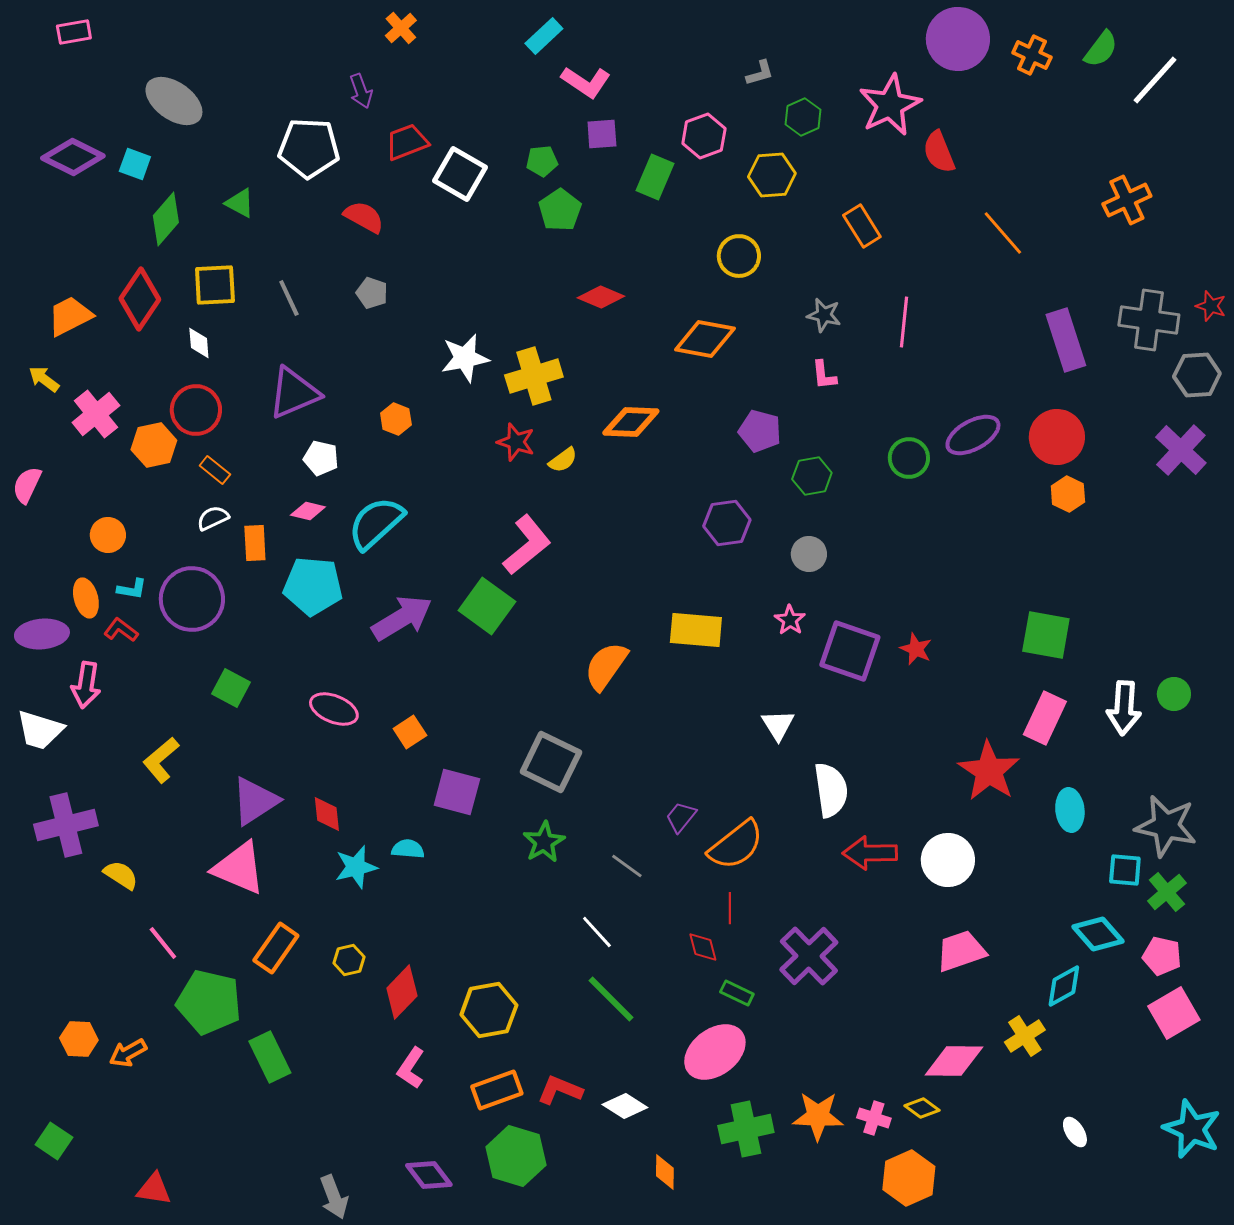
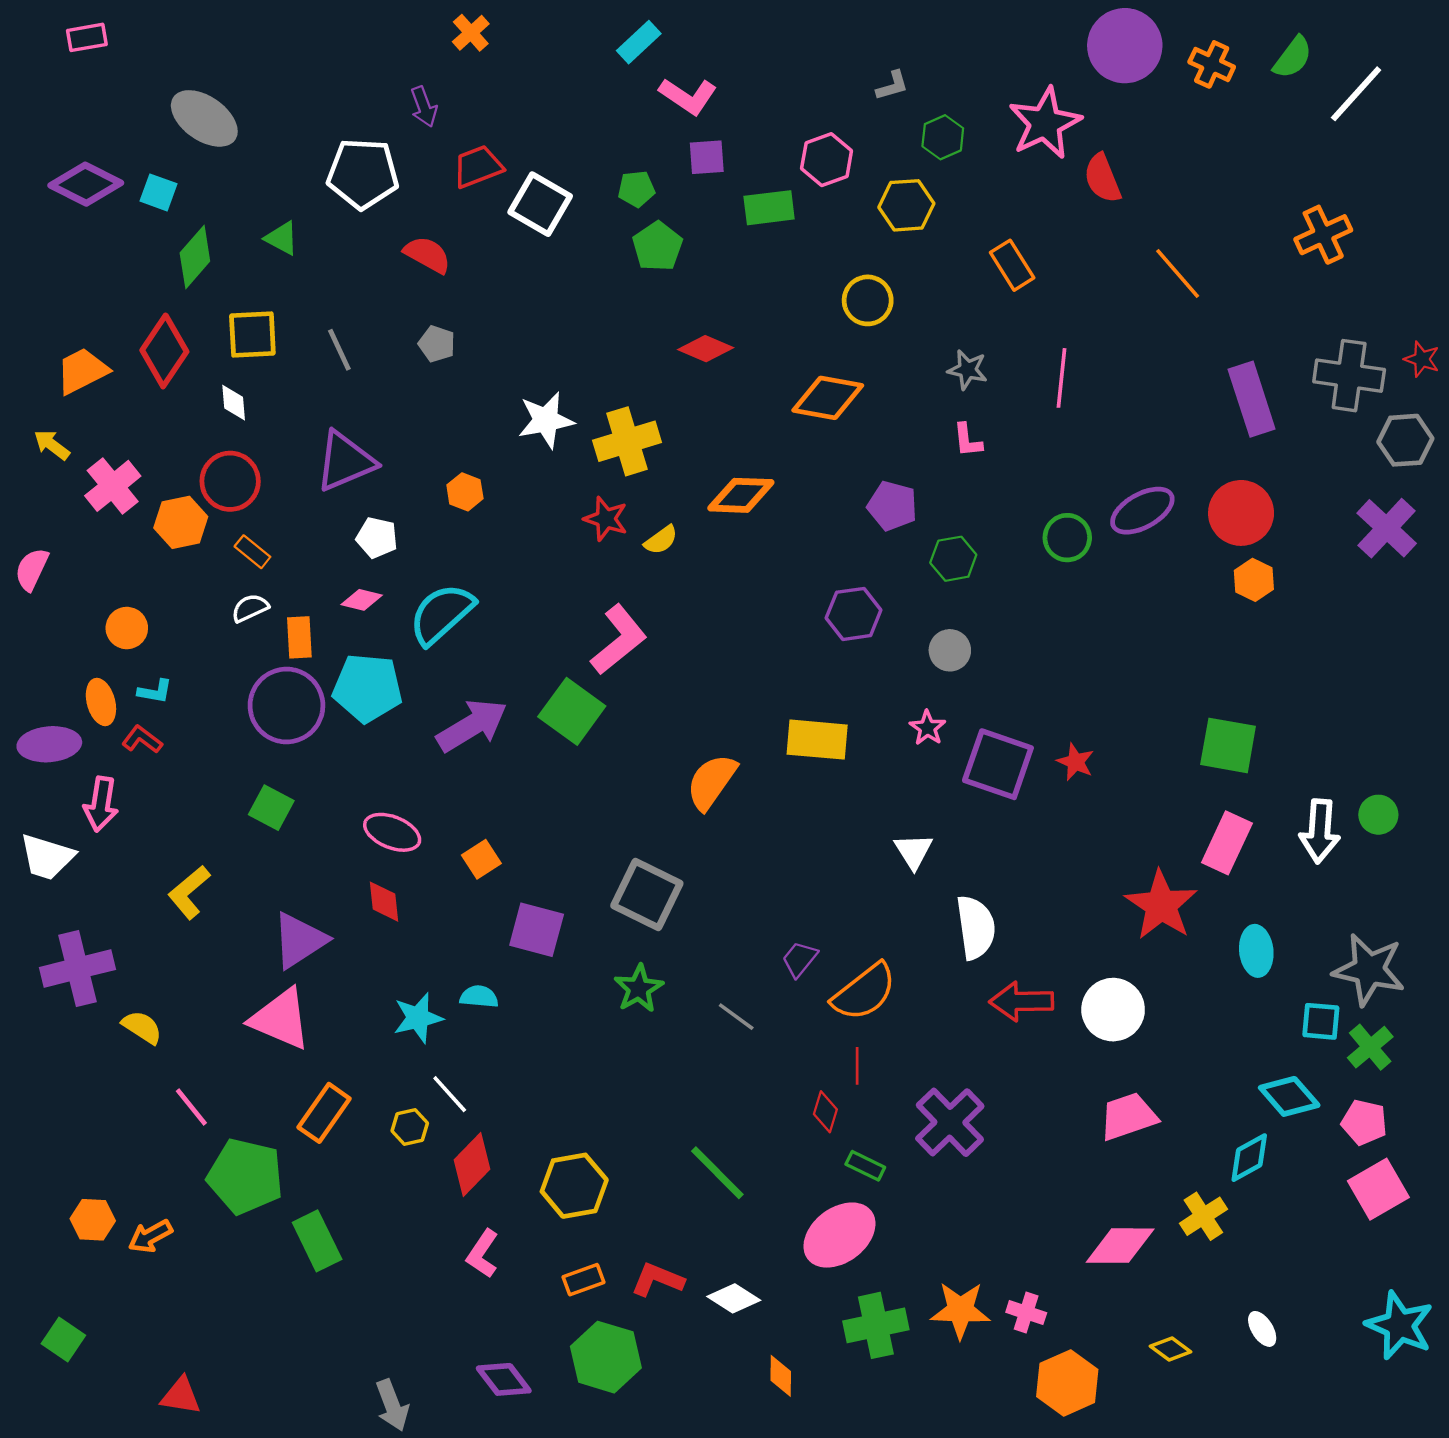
green rectangle: (655, 177) -> (769, 208), turned 60
purple circle: (192, 599) -> (286, 705), moved
red diamond: (327, 814) -> (384, 902), moved
white line: (597, 932) -> (450, 1094), moved
red diamond: (703, 947) -> (825, 1112), turned 32
orange rectangle: (497, 1090) -> (584, 1280), size x0.7
yellow diamond: (922, 1108) -> (1171, 1349), moved

